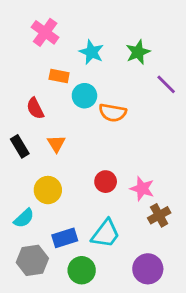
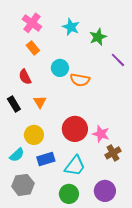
cyan star: (91, 52) -> (71, 27), moved
orange rectangle: (59, 76) -> (33, 48), moved, turned 40
red circle: (106, 182) -> (75, 129), size x1.6
blue rectangle: (65, 238) -> (46, 159), moved
green circle: (82, 270) -> (69, 194), moved

